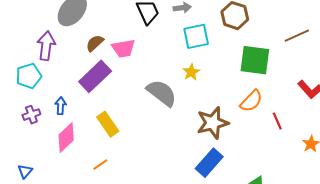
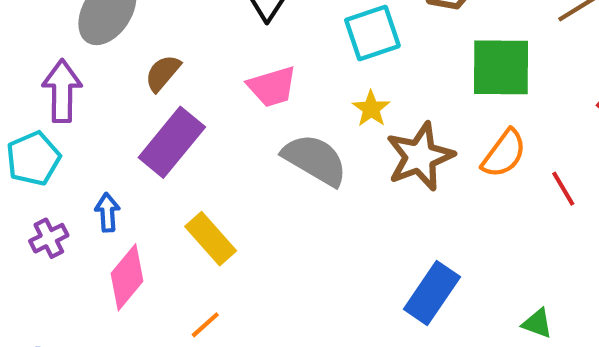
pink trapezoid: (123, 48) -> (272, 87), moved
brown star: (213, 123) -> (420, 157), moved

